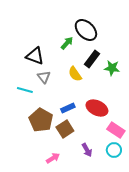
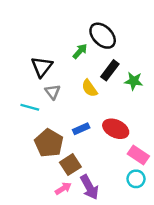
black triangle: (35, 56) -> (42, 67), turned 48
brown square: (65, 129) -> (70, 165), moved
purple arrow: (87, 150) -> (89, 187), moved, size x1.5

